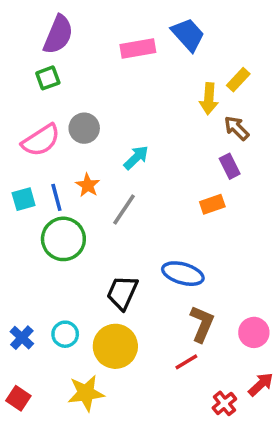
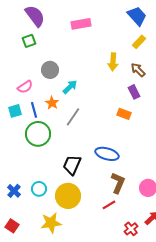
purple semicircle: (58, 35) -> (35, 16), turned -60
blue trapezoid: (188, 35) -> (137, 16), moved
yellow arrow: (209, 99) -> (113, 62), moved
pink semicircle: (41, 140) -> (25, 87), moved, size x0.7
cyan arrow: (136, 158) -> (70, 87), moved
orange rectangle: (212, 204) -> (124, 114), turned 40

